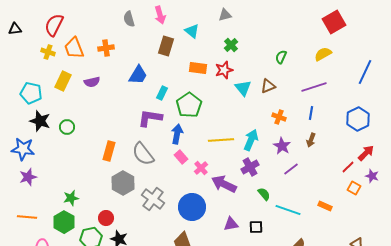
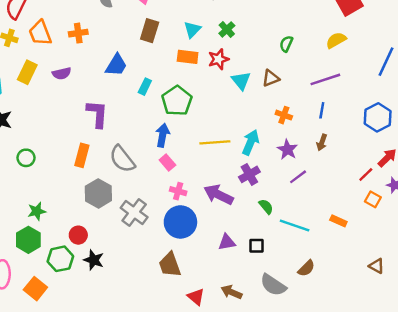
cyan triangle: (192, 31) -> (192, 29), moved, turned 35
purple L-shape: (150, 118) -> (97, 114), moved, turned 85
green circle: (67, 127) -> (26, 158), moved
pink cross: (201, 168) -> (178, 191), moved, turned -32

